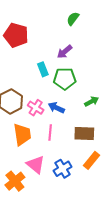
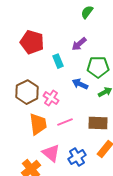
red pentagon: (16, 35) -> (32, 42), moved
green pentagon: (65, 79) -> (98, 67), moved
blue arrow: (56, 108) -> (80, 84), moved
pink line: (50, 132) -> (65, 122), turned 63

